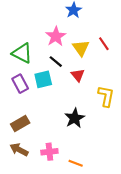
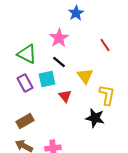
yellow triangle: (81, 48) -> (85, 76), moved
red triangle: (78, 75) -> (65, 96), moved
black star: (75, 118) -> (95, 118), moved, turned -30

